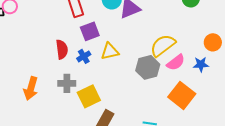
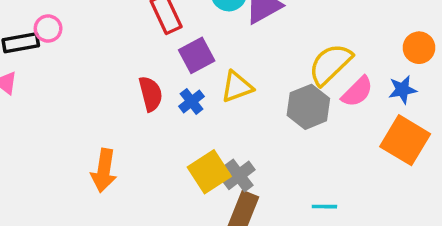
gray cross: (67, 83) -> (239, 175), moved, turned -30
orange square: (182, 95) -> (405, 140), moved

